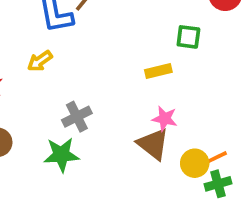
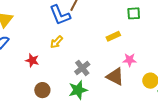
yellow rectangle: (158, 71) -> (113, 36), moved
brown triangle: (153, 144) -> (115, 77), moved

